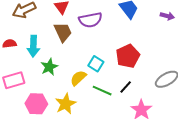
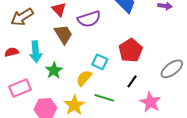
green line: (102, 91) -> (104, 98), moved

